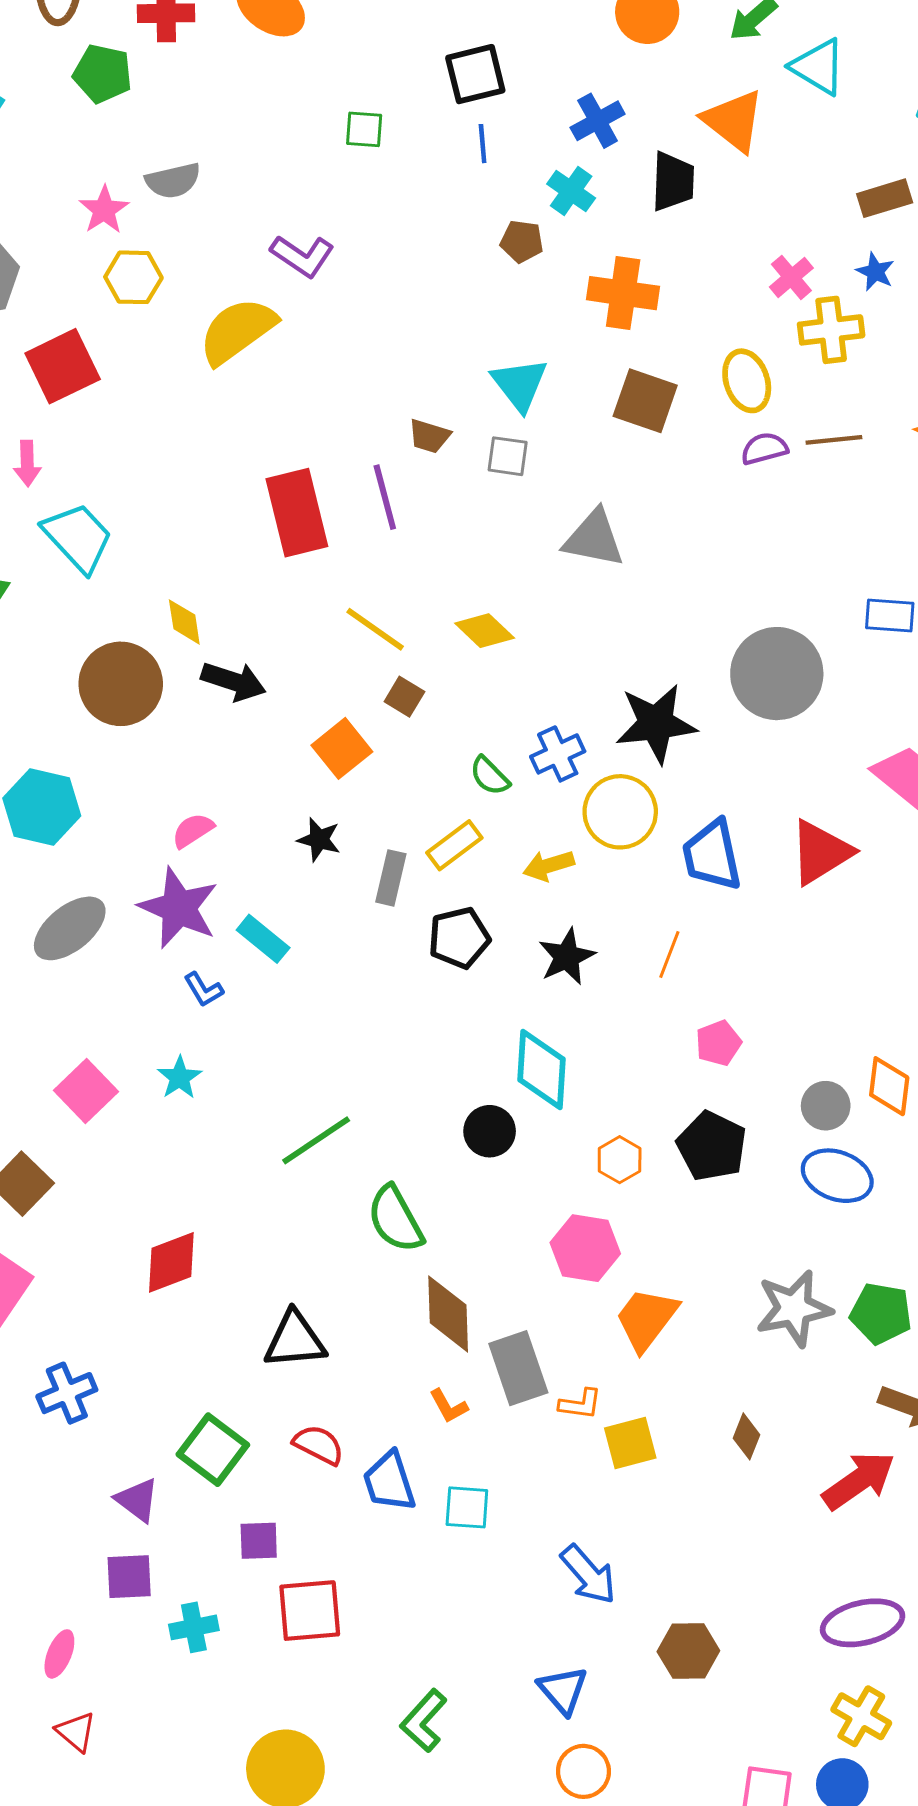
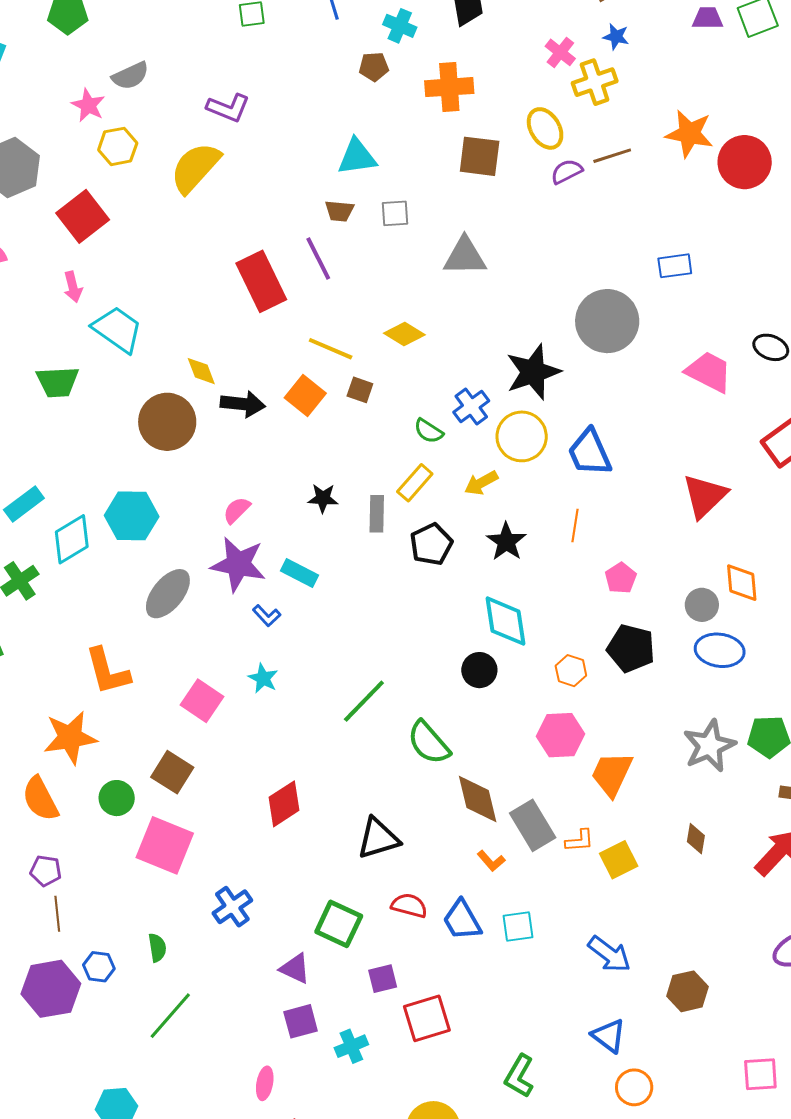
cyan triangle: (520, 384) -> (357, 157), moved, turned -48
orange square: (342, 748) -> (305, 395), moved
red triangle: (821, 852) -> (705, 496), moved

